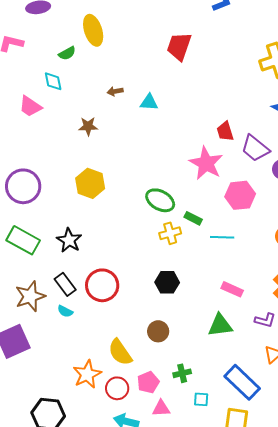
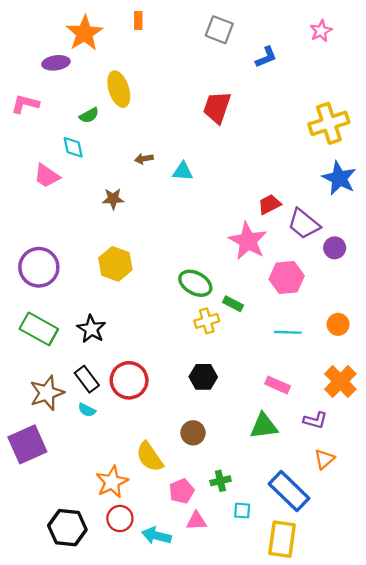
red trapezoid: (225, 131) -> (270, 204), turned 80
cyan line: (222, 237) -> (288, 332), moved
red circle: (117, 388) -> (120, 519), moved

